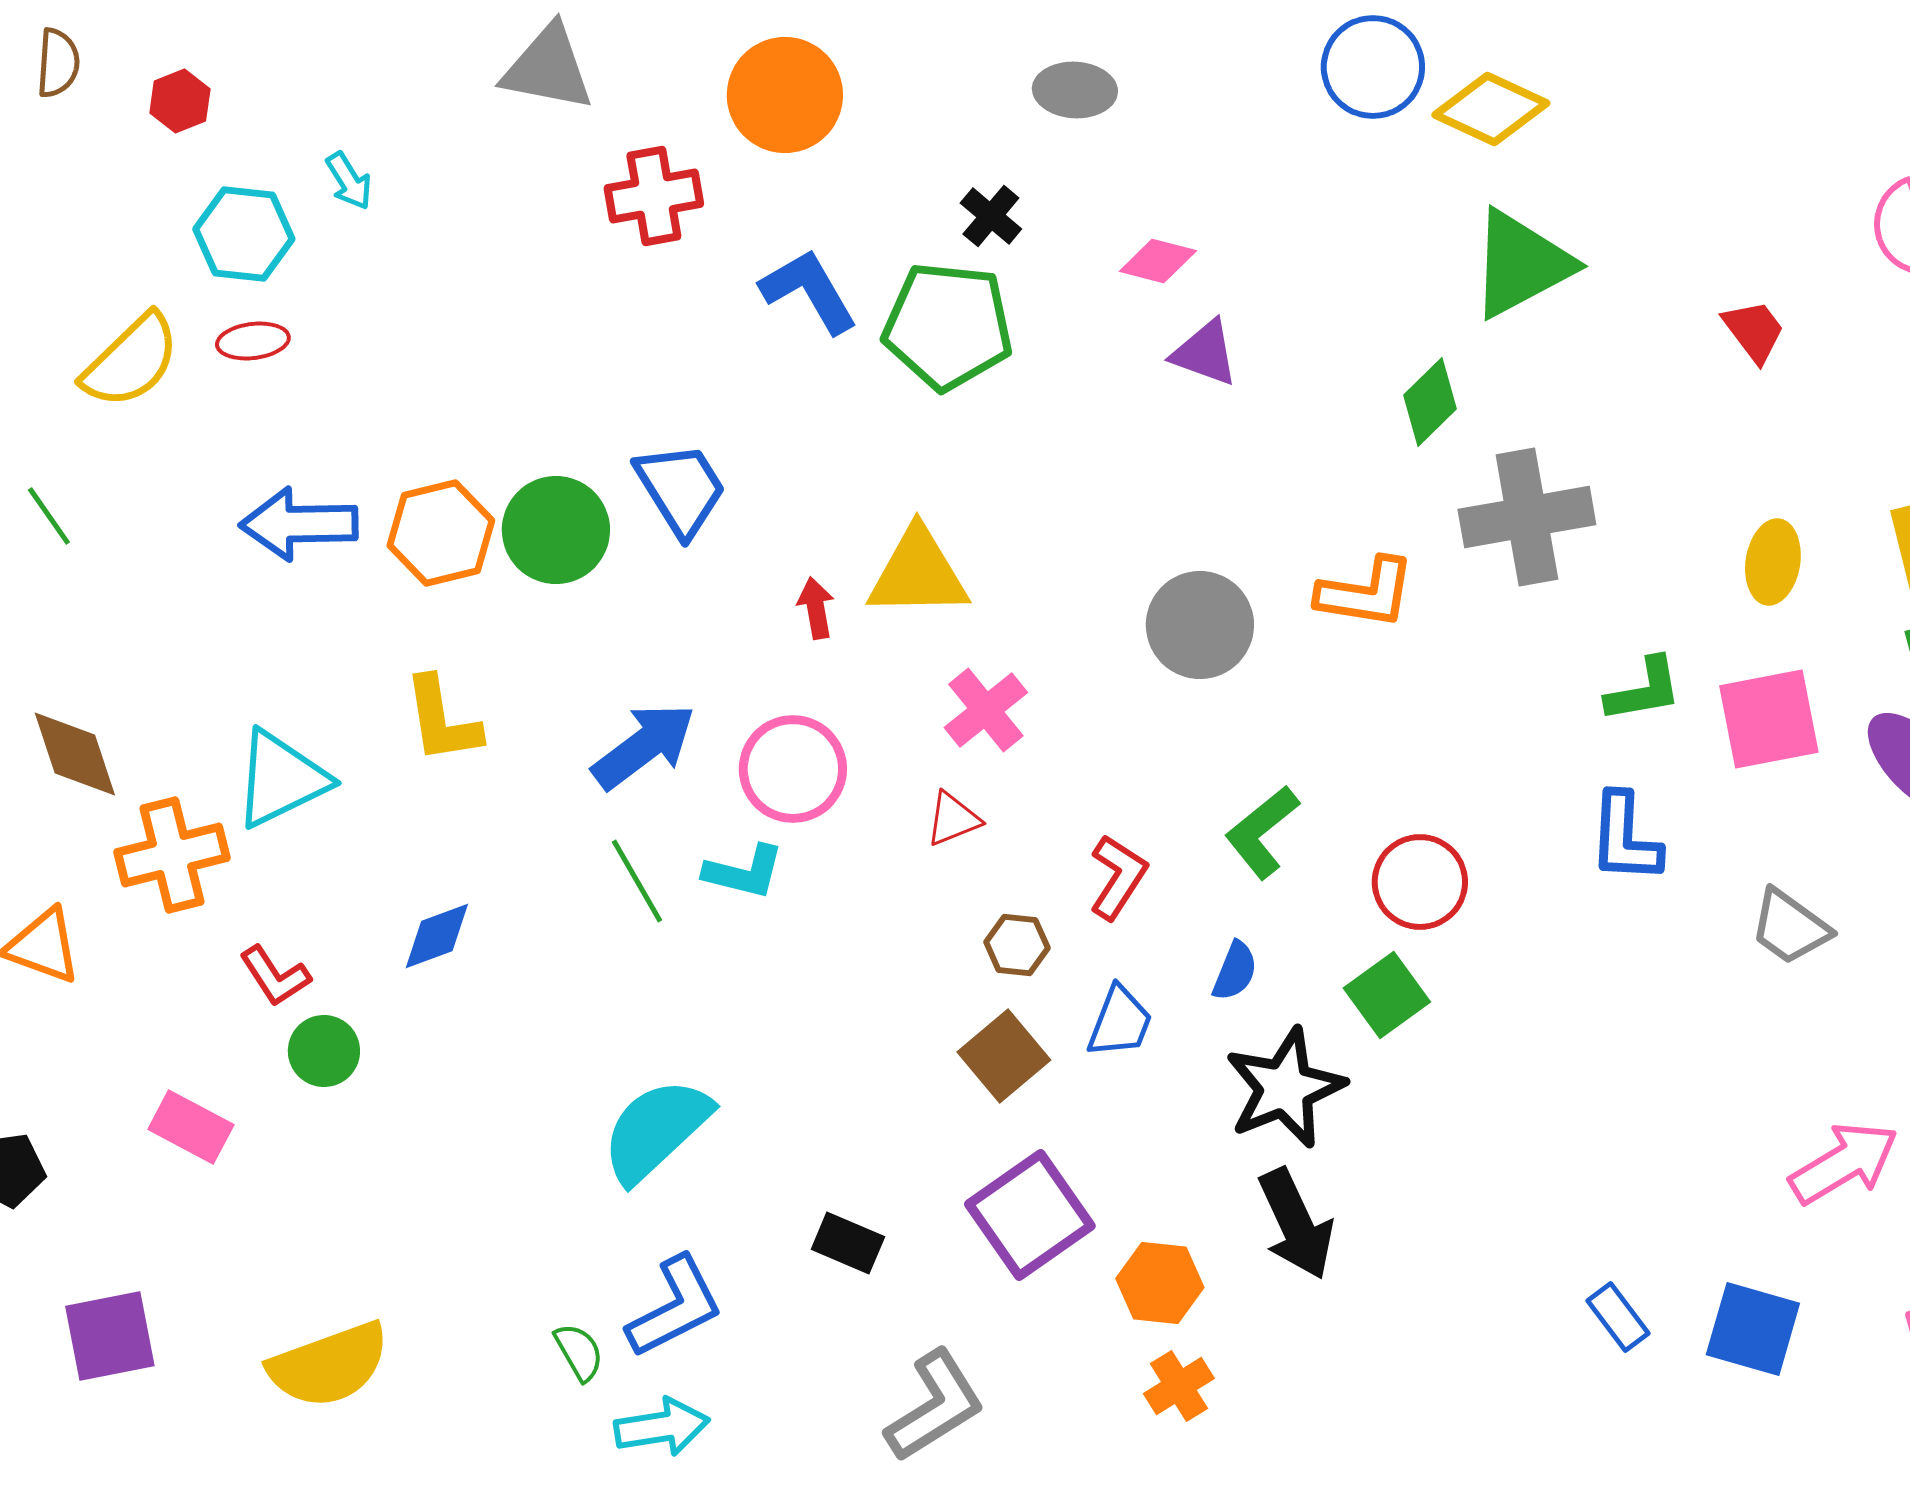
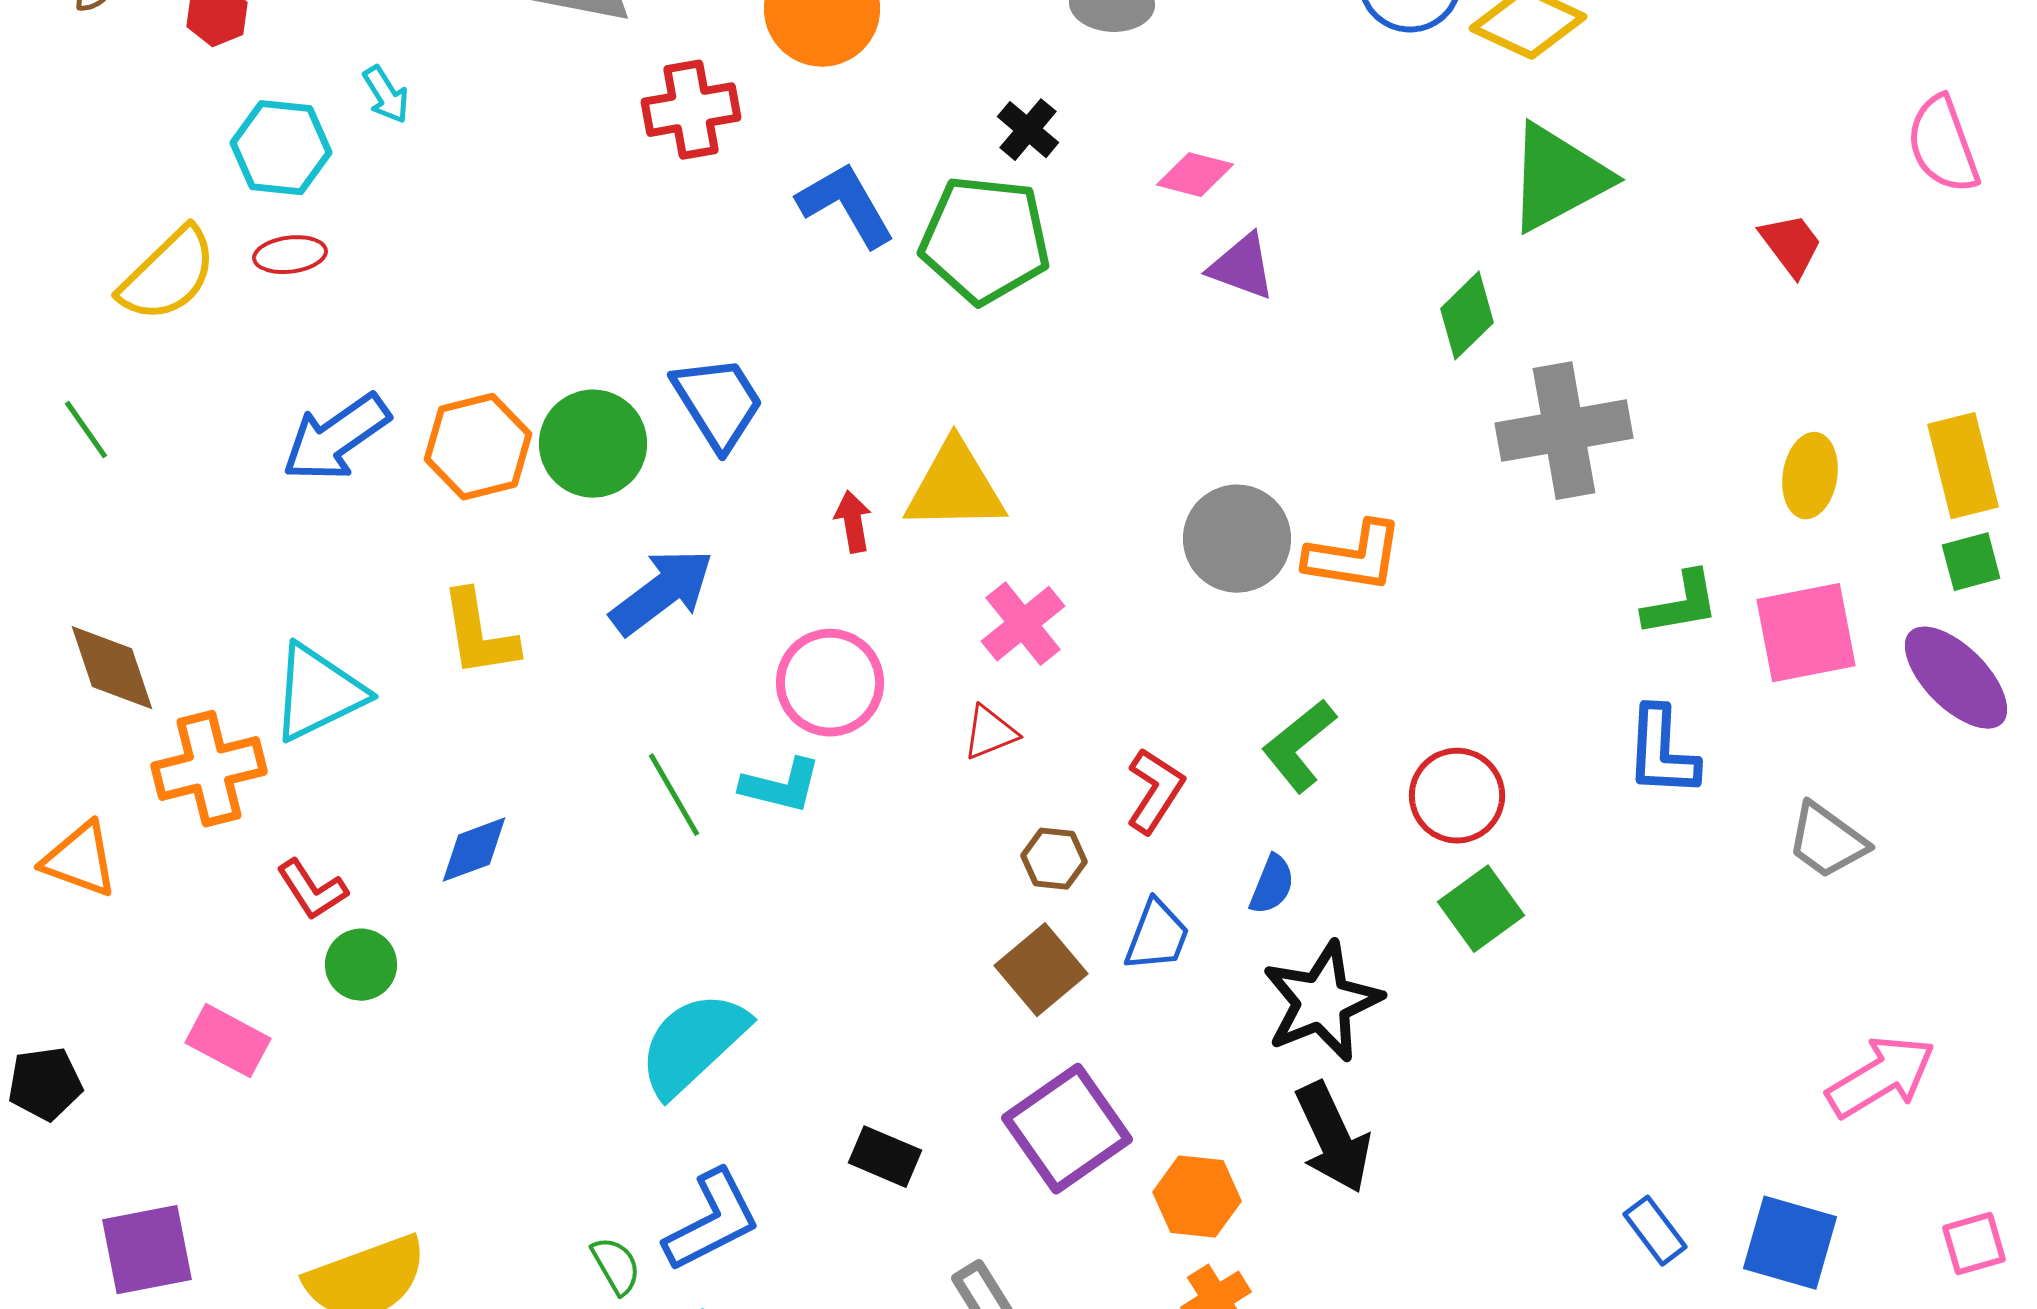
blue arrow: (299, 524) -> (336, 438), turned -34
orange L-shape: (1366, 593) -> (1354, 557), moved
blue arrow: (644, 746) -> (662, 592), moved
green square: (1387, 995) -> (1481, 909), moved

